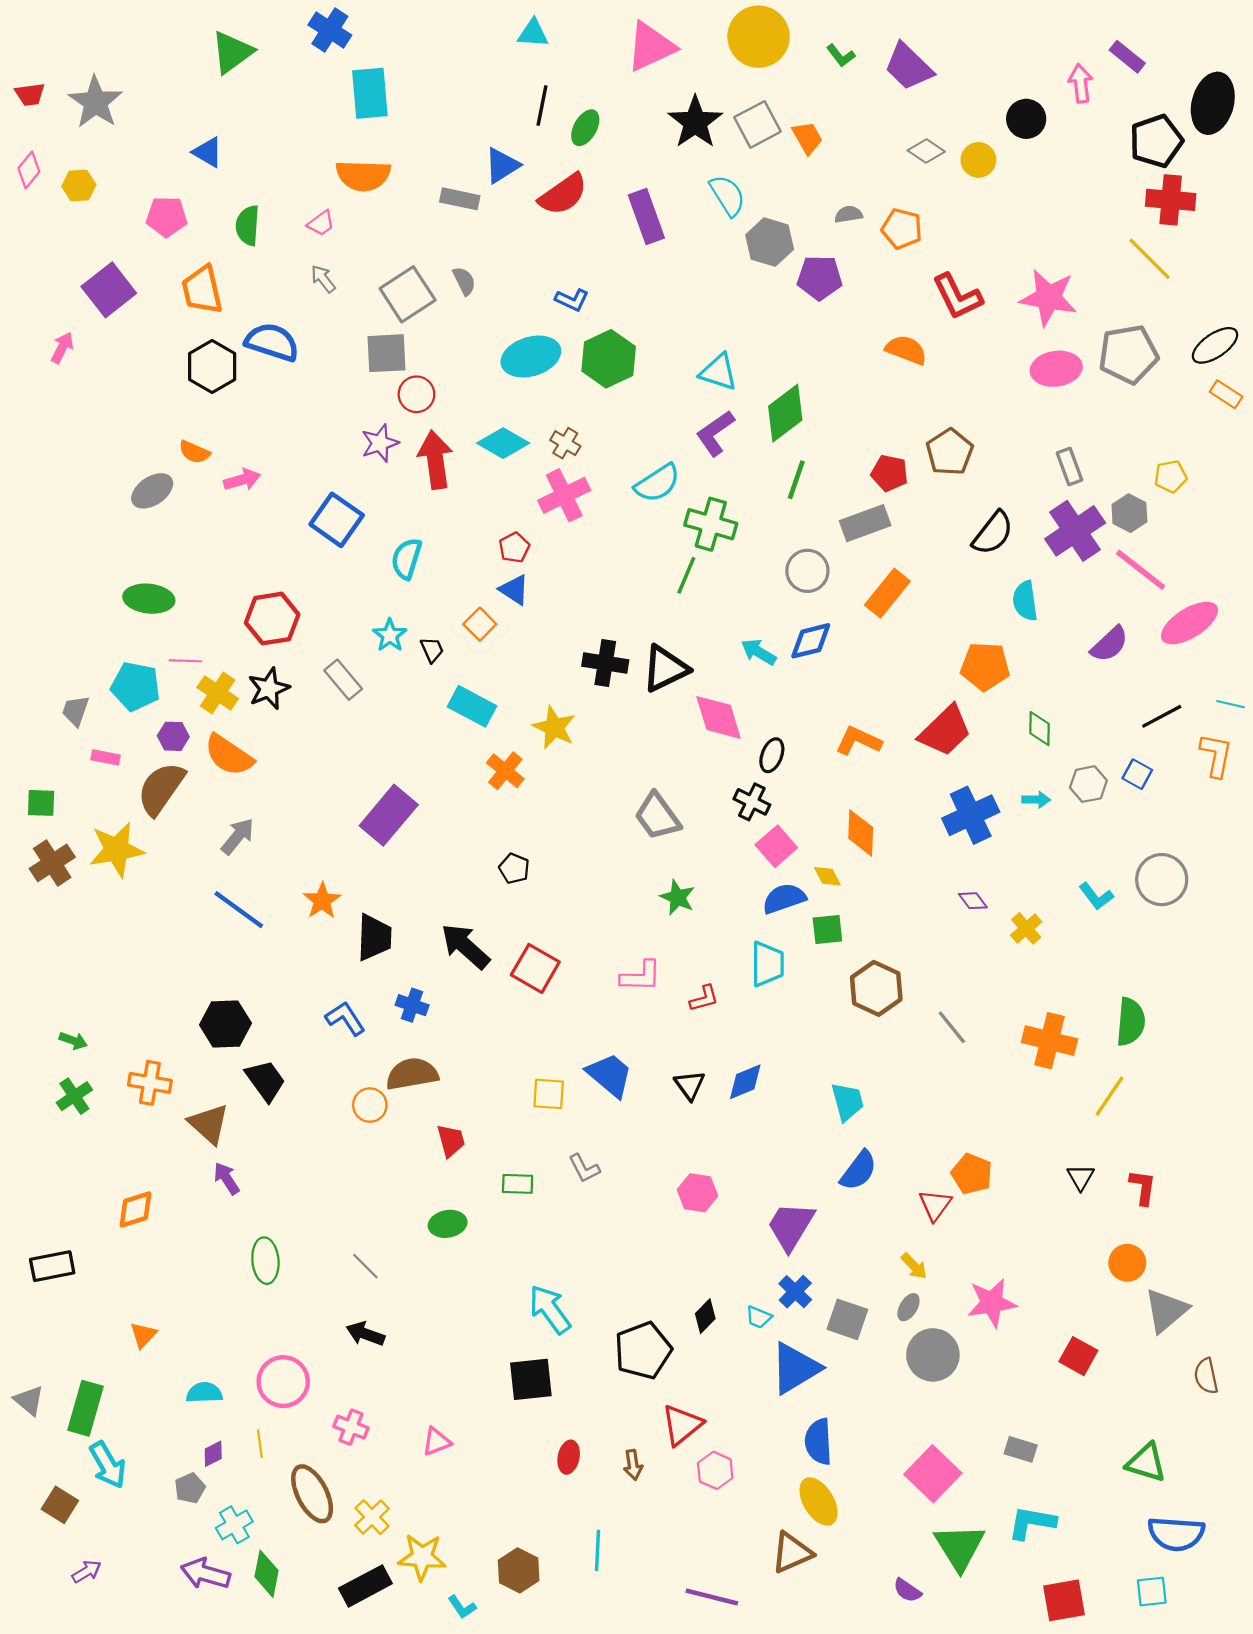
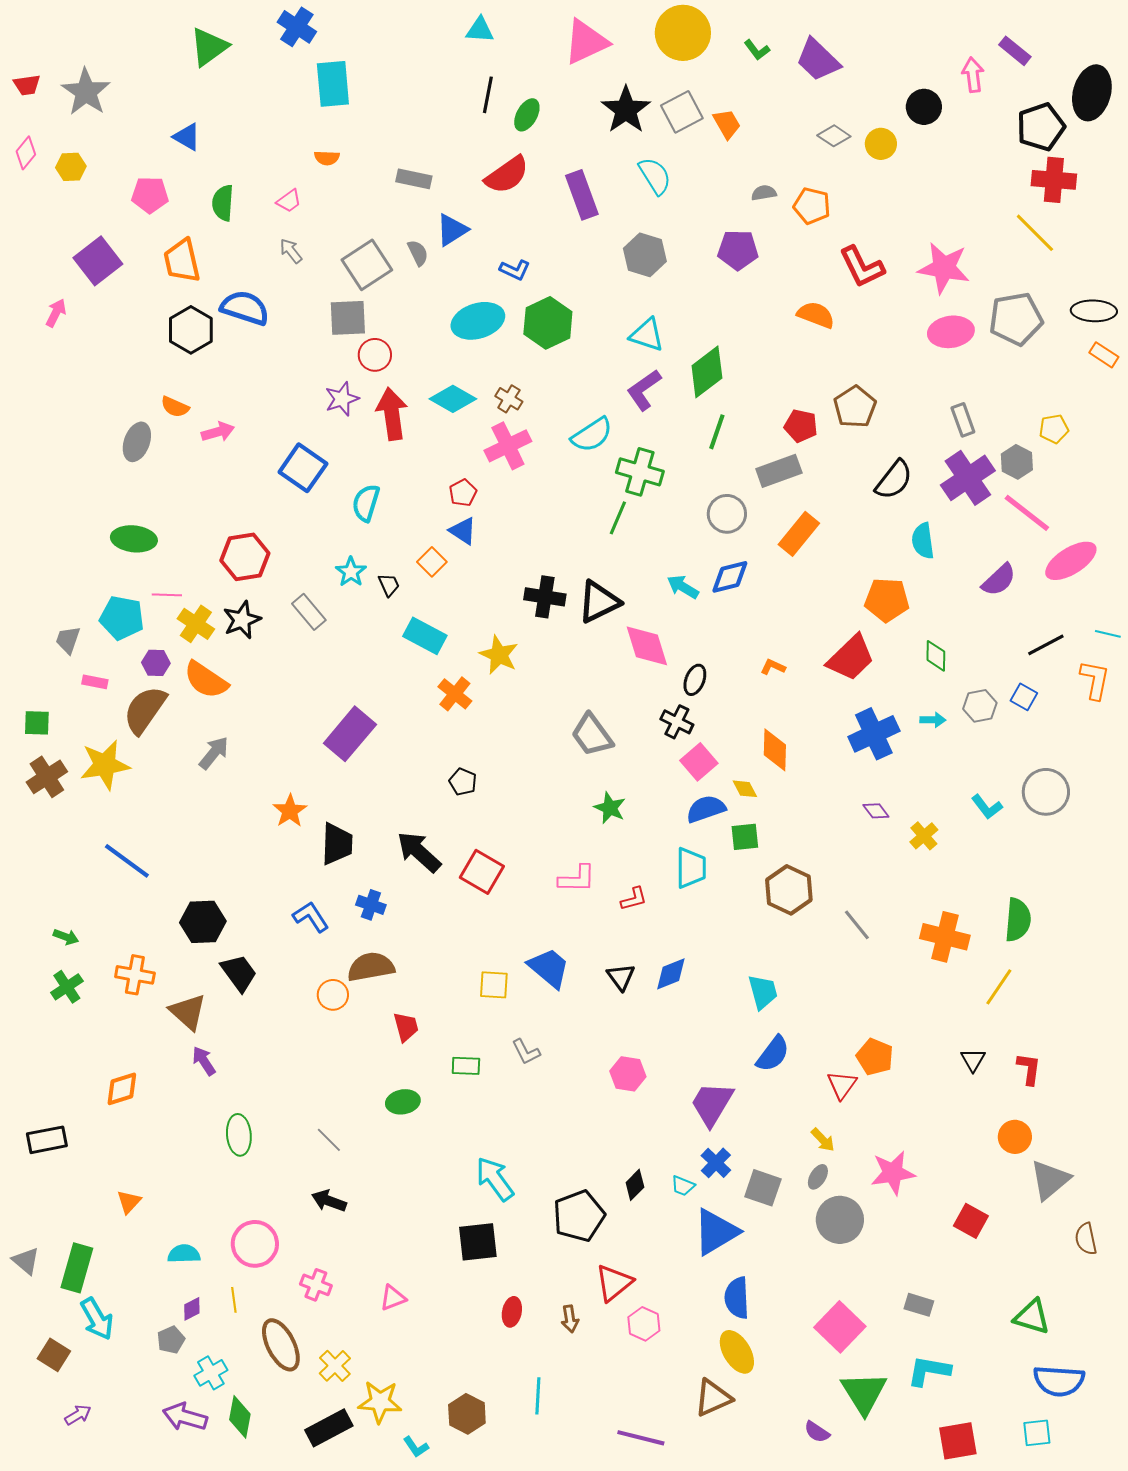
blue triangle: (502, 165) -> (452, 230), moved
orange semicircle: (363, 175) -> (327, 158), size x0.5
gray hexagon: (770, 242) -> (645, 255), moved
black ellipse: (1215, 345) -> (1094, 311), turned 36
gray ellipse: (152, 491) -> (137, 442), turned -36
orange L-shape: (858, 741) -> (773, 667), size x0.6
blue line: (239, 910) -> (127, 861), moved

